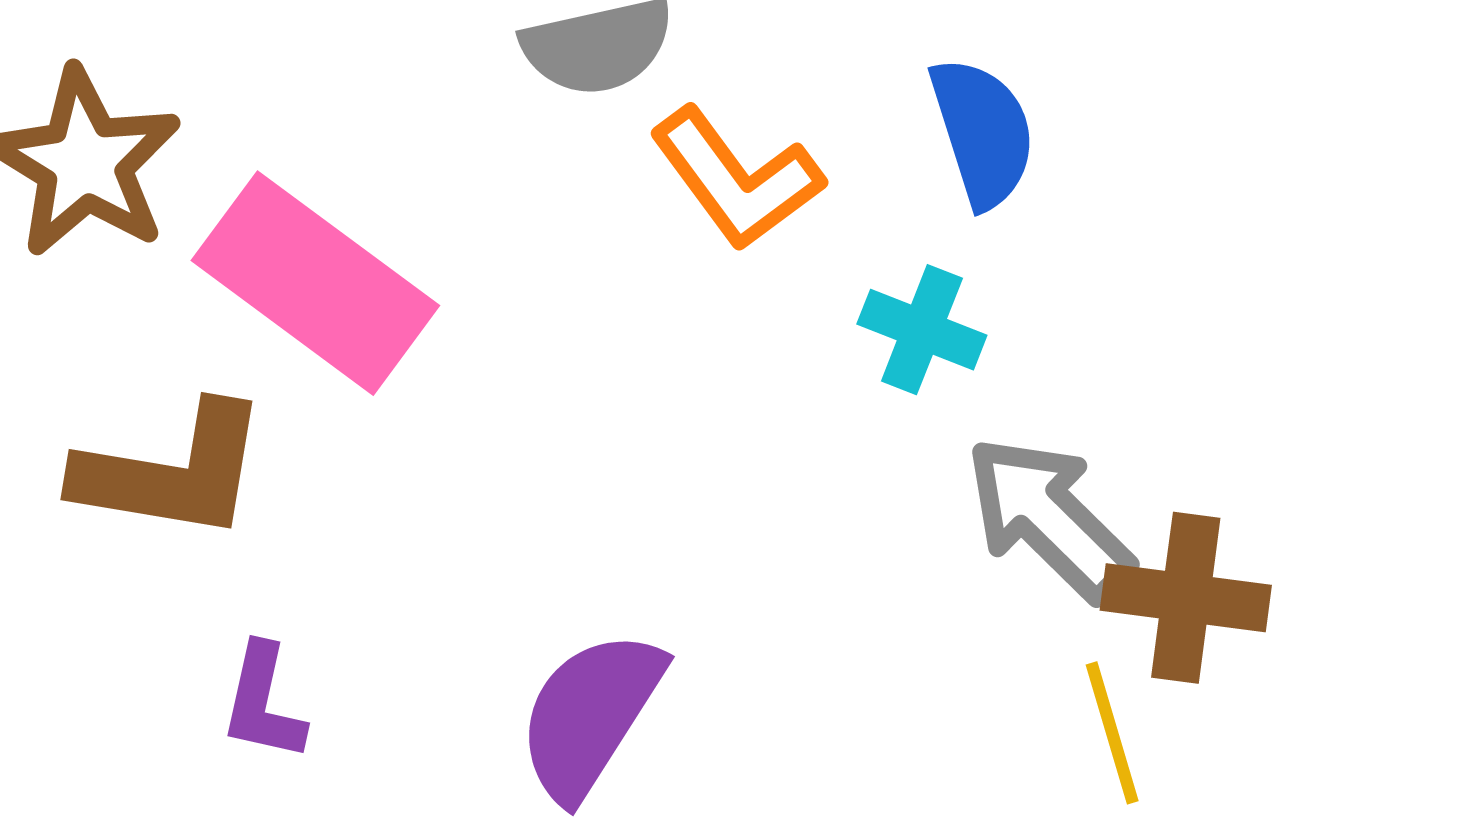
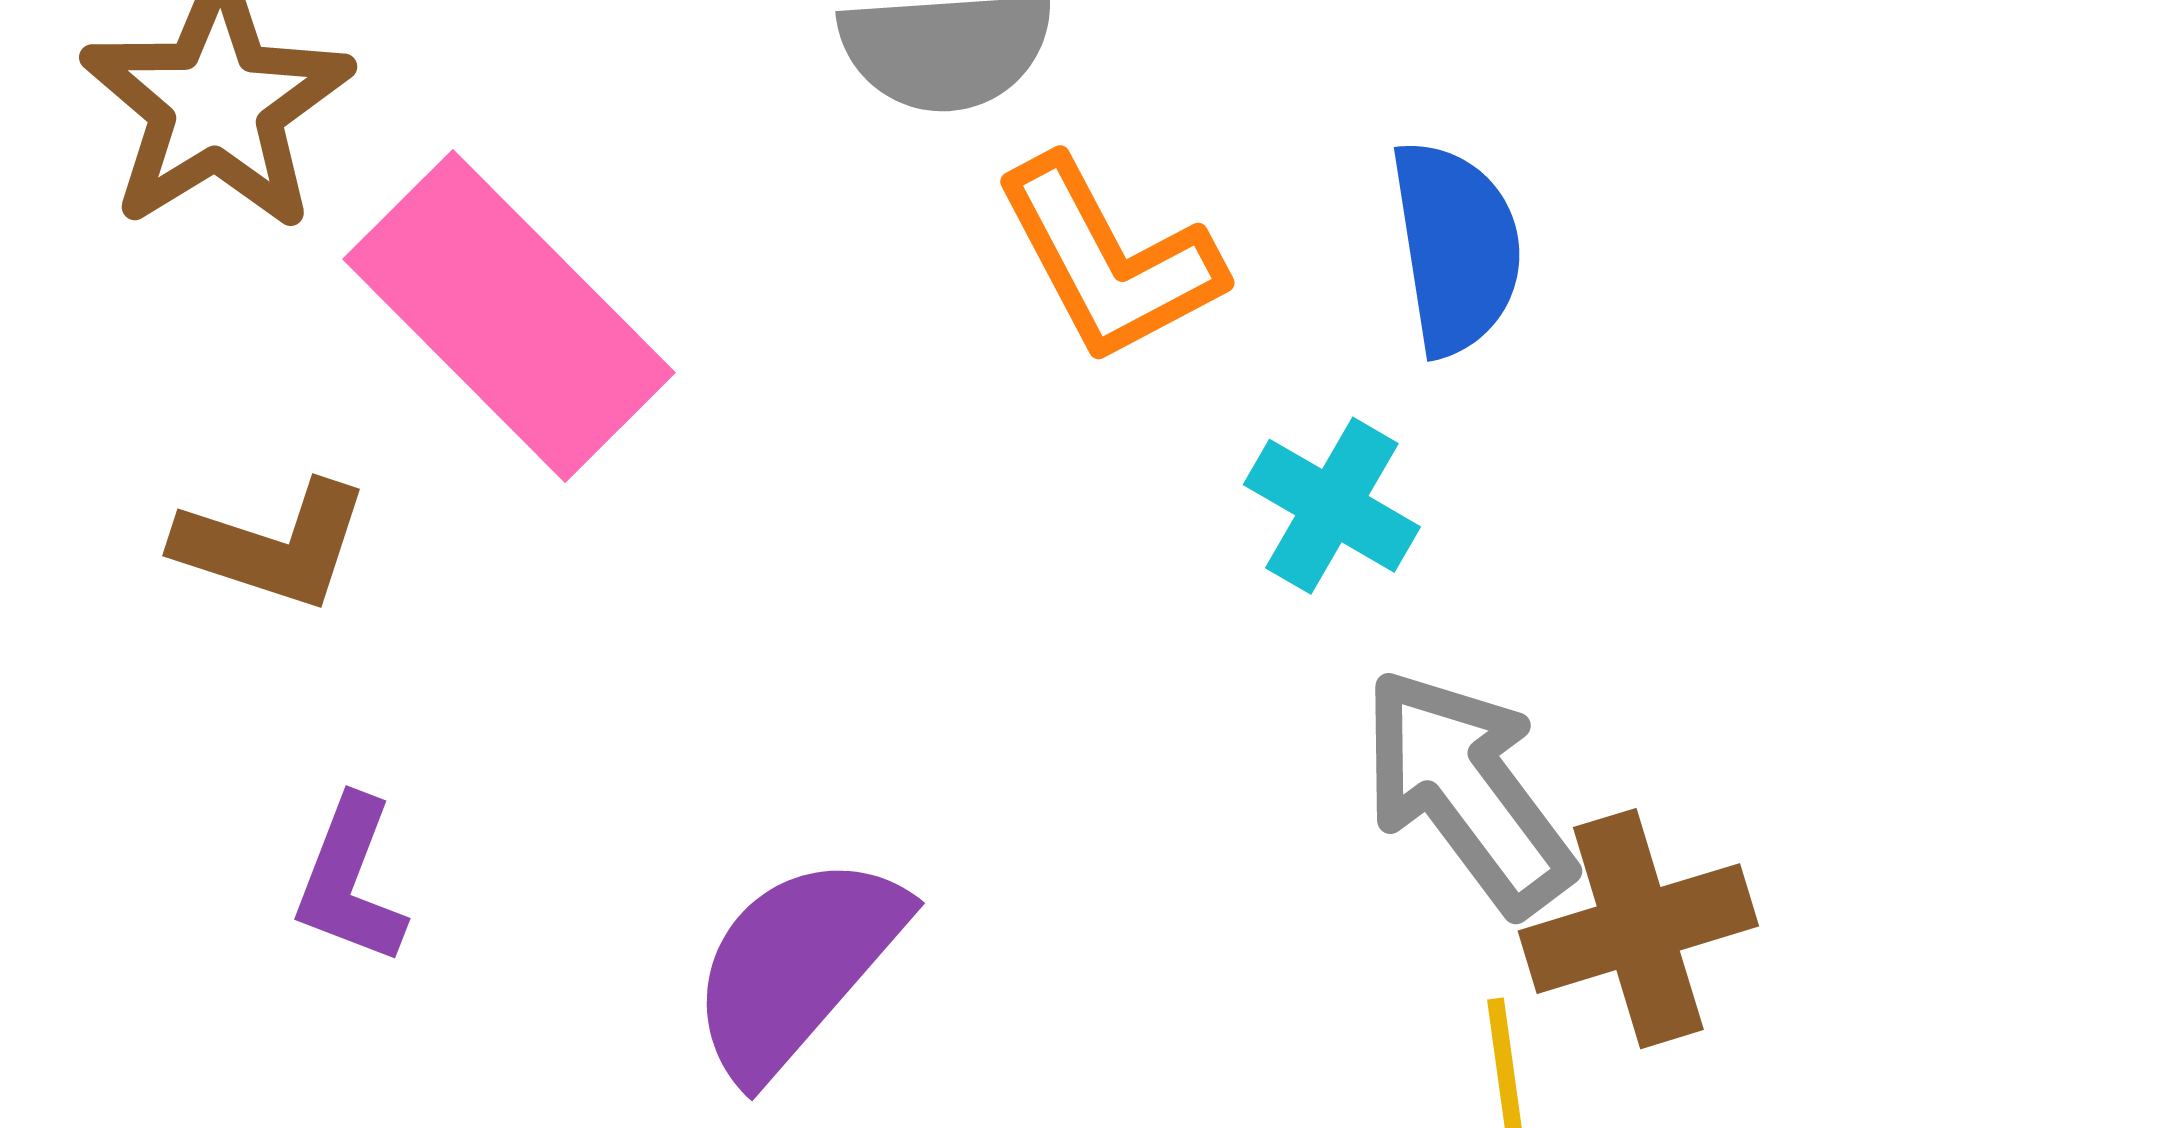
brown L-shape: (172, 472) -> (273, 545), size x0.7
brown cross: (1186, 598) -> (1638, 929), turned -33

